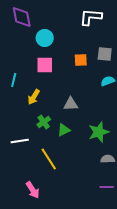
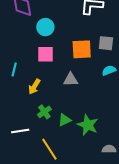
orange square: (81, 60) -> (82, 49), size x1.5
gray triangle: (71, 104) -> (71, 80), moved
green star: (99, 132) -> (88, 125), moved, turned -30

